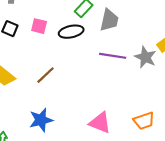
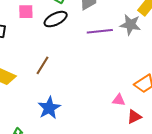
pink square: (39, 26) -> (26, 12), moved
pink triangle: (100, 123) -> (119, 100), moved, size x0.6

